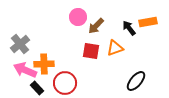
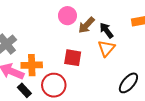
black arrow: (129, 28) -> (106, 30), moved
orange triangle: (115, 48) -> (106, 48), turned -30
red square: (91, 51) -> (73, 58), moved

